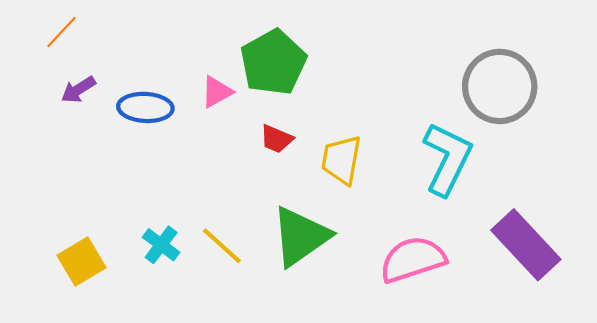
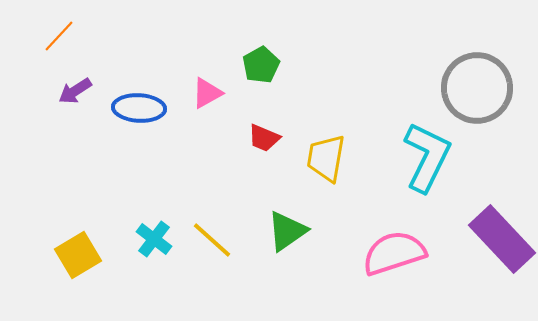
green pentagon: (273, 62) -> (261, 65), size x0.6
green triangle: (301, 236) -> (287, 231), size x0.7

